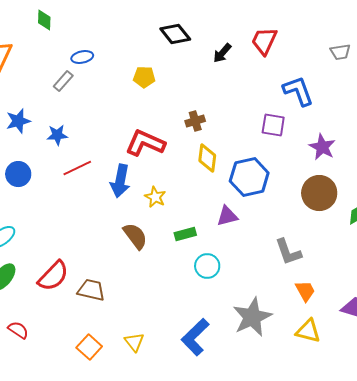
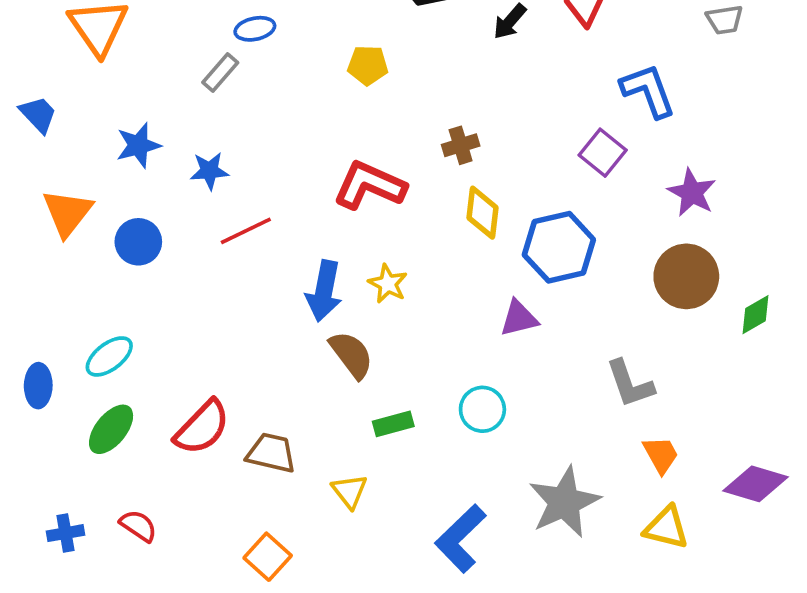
purple square: (273, 125) -> (603, 153), turned 30
blue arrow: (120, 181) -> (324, 291), moved
green rectangle: (185, 234) -> (393, 424), moved
yellow triangle: (134, 342) -> (350, 491), moved

